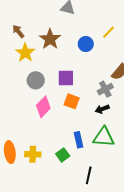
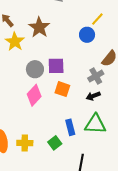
blue circle: (86, 44) -> (87, 35), moved
gray circle: (36, 80) -> (35, 69), moved

